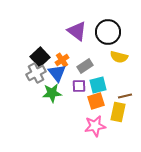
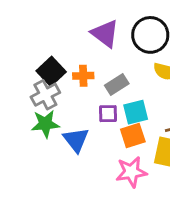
orange cross: (62, 60) -> (83, 76), turned 32
blue triangle: (57, 73) -> (76, 140), moved
green star: (52, 93) -> (45, 124), moved

